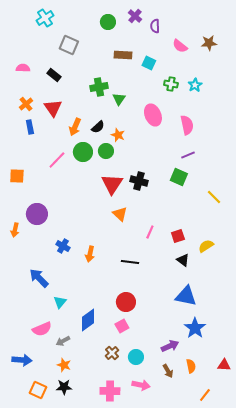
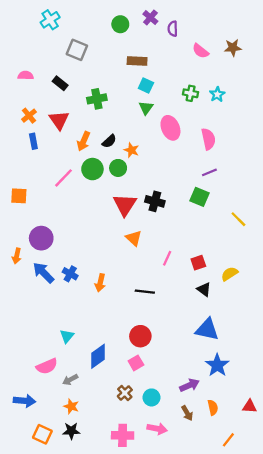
cyan square: (149, 63) -> (146, 86), moved
green cross: (99, 87) -> (97, 99), moved
green triangle: (119, 99) -> (146, 108), moved
blue arrow: (39, 278) -> (43, 273), moved

